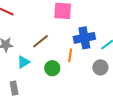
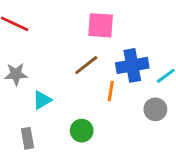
brown line: (41, 41) -> (86, 65), moved
green circle: (52, 68) -> (82, 131), moved

